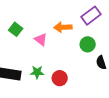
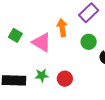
orange arrow: (63, 27) -> (62, 28), turned 90
pink triangle: (41, 39) -> (42, 42), size x1.5

